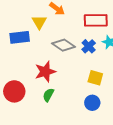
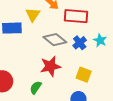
red rectangle: (96, 20) -> (76, 16), moved
red star: (45, 72) -> (50, 66), moved

